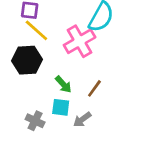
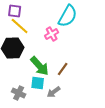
pink cross: (80, 41) -> (52, 34), size x0.6
green arrow: (63, 84) -> (40, 66), size x1.5

